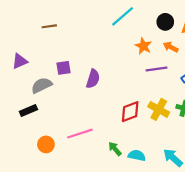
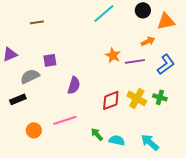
black circle: (165, 22) -> (143, 10), moved
orange star: (143, 46) -> (113, 55), moved
orange arrow: (171, 47) -> (148, 41), turned 128
purple semicircle: (93, 79) -> (74, 85), moved

